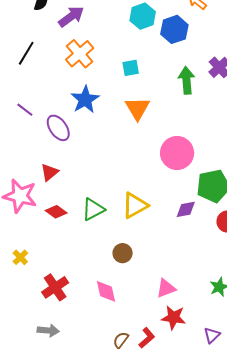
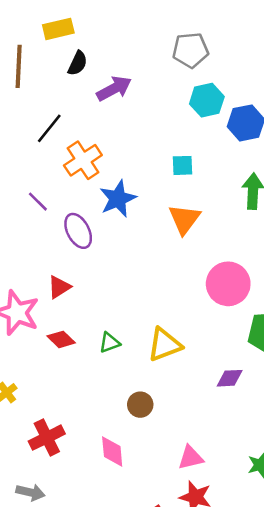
orange cross: (80, 54) -> (83, 160), moved
green triangle: (93, 209) -> (110, 343), size x0.7
purple diamond: (186, 209) -> (230, 378), moved

